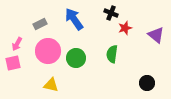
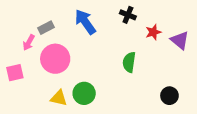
red star: (125, 28) -> (153, 32), moved
pink arrow: (17, 44) -> (29, 43), moved
green circle: (76, 58) -> (84, 93), moved

